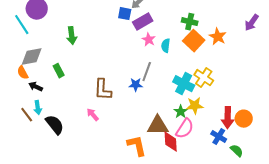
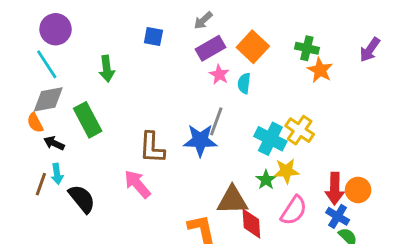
blue square: (125, 14) -> (153, 37), moved
green cross: (190, 22) -> (307, 48), moved
cyan line: (22, 25) -> (47, 64), moved
orange square: (194, 41) -> (253, 47), moved
green rectangle: (59, 71) -> (88, 120), size x1.6
blue star: (136, 85) -> (200, 140), size x1.6
brown line: (27, 115) -> (41, 184), turned 56
pink arrow: (93, 115) -> (137, 184), size x1.5
pink semicircle: (185, 129) -> (294, 210), moved
blue cross: (219, 137) -> (338, 216), moved

